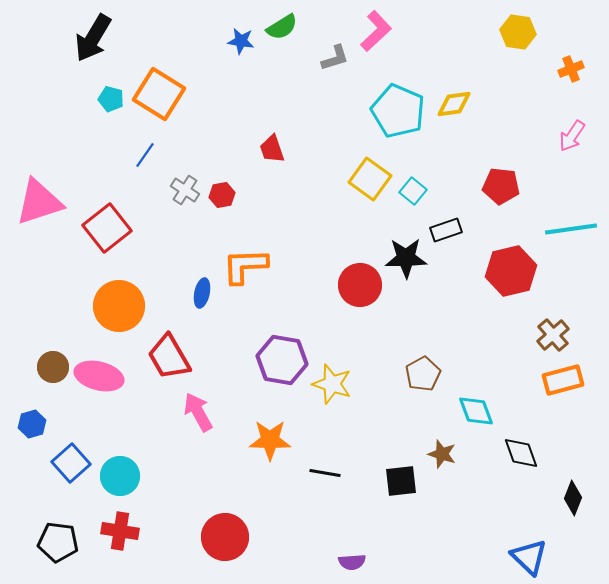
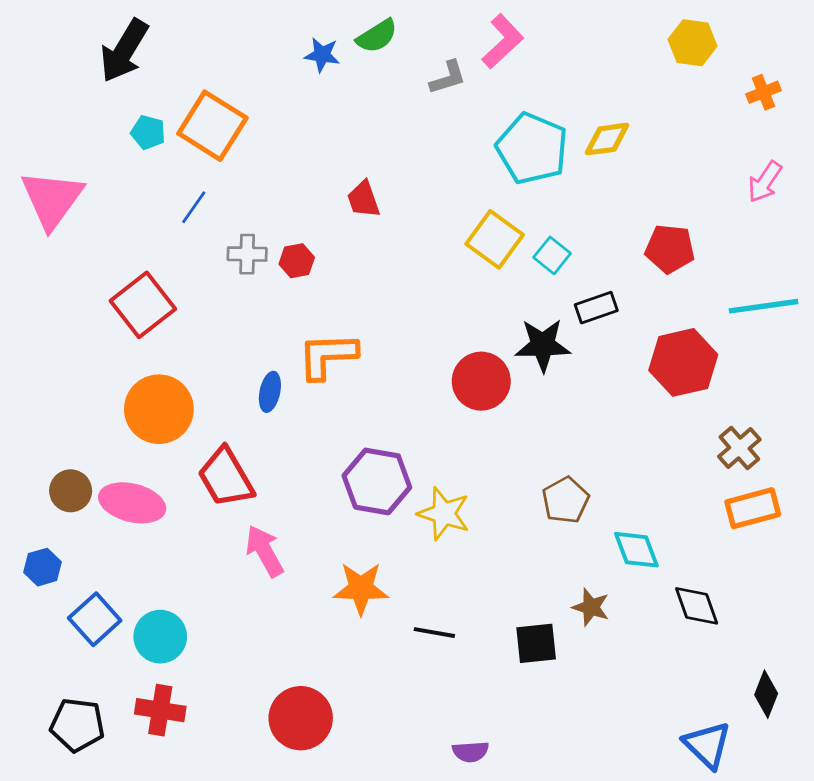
gray cross: (185, 190) -> (247, 254), turned -32
pink triangle: (39, 202) -> (52, 199), moved, turned -36
black diamond: (573, 498) -> (766, 694), moved

